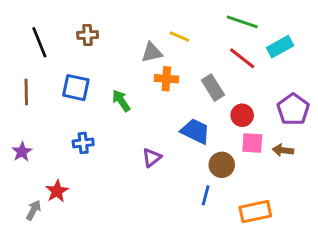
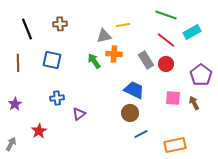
yellow line: (179, 36) -> (123, 25), turned -32
green arrow: (121, 101) -> (94, 61), moved
red circle: (242, 115) -> (166, 64), moved
brown arrow: (283, 150) -> (194, 103), turned 56
purple triangle: (152, 158) -> (79, 114), moved
brown circle: (222, 165) -> (130, 113), moved
blue line: (206, 195) -> (141, 134), turned 48
gray arrow: (34, 210) -> (11, 144), moved

